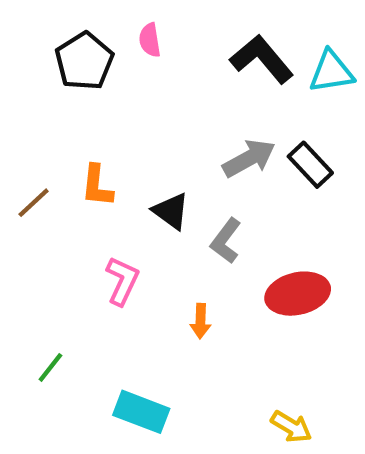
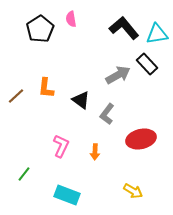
black rectangle: (310, 165) -> (147, 64), moved
pink L-shape: (122, 281) -> (61, 146), moved
yellow arrow: (291, 427) -> (133, 191), moved

